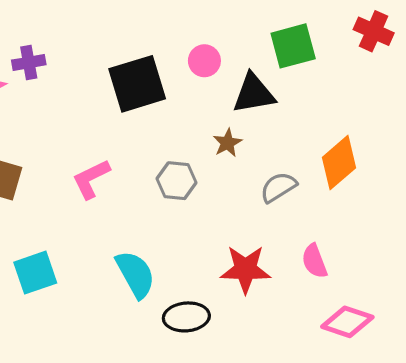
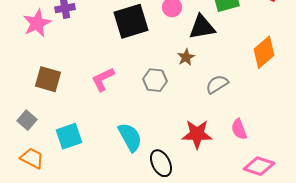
orange diamond: (339, 163) -> (264, 52), moved
black ellipse: (186, 317) -> (161, 163), turned 68

